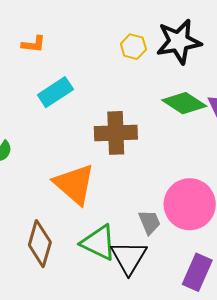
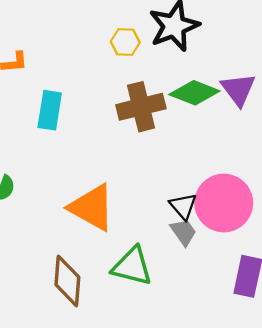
cyan rectangle: (55, 92) -> (50, 110), turned -36
brown cross: (116, 133) -> (141, 107), moved
black triangle: (129, 257) -> (183, 206), moved, size x0.7

